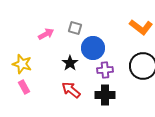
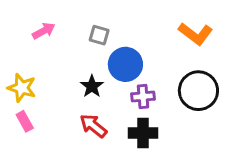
pink arrow: (46, 34) -> (44, 31), moved

